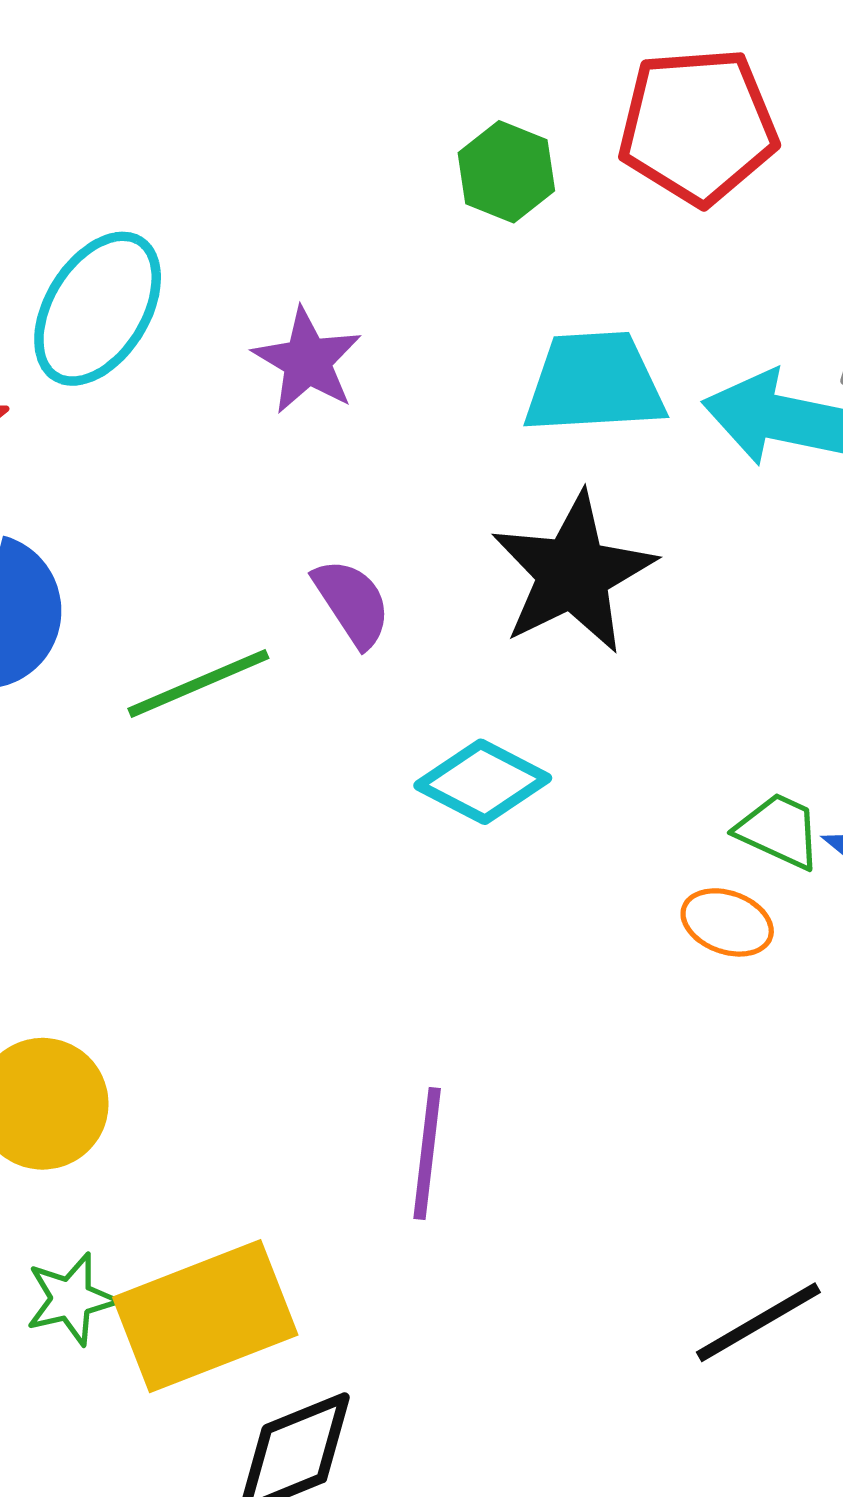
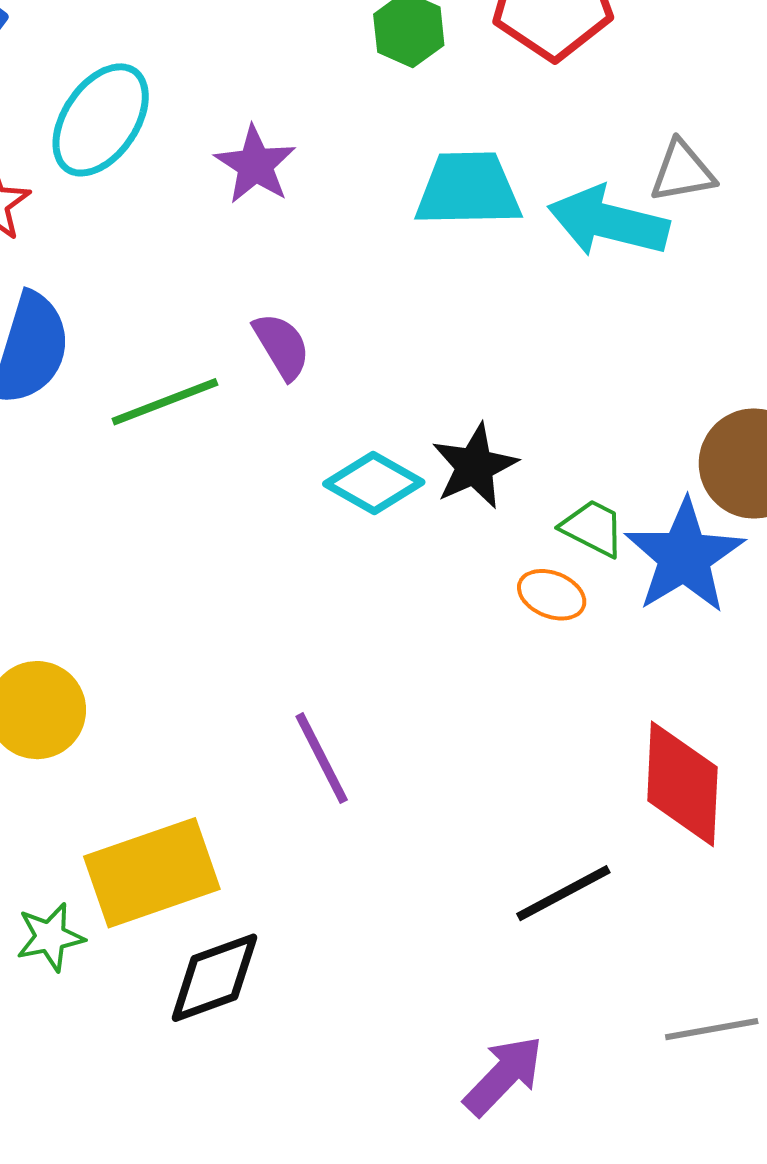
black star: (573, 573) -> (475, 466), moved, size x0.7
purple line: (427, 1153) -> (322, 758), turned -36
green star: (71, 1299) -> (50, 937), moved

